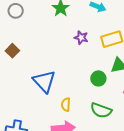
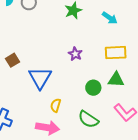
purple star: (81, 38) -> (75, 54), moved
brown square: (12, 51) -> (12, 60), moved

